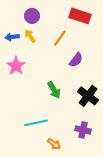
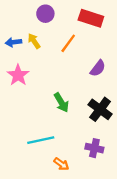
purple circle: (32, 16) -> (45, 14), moved
purple semicircle: (76, 60) -> (98, 68), moved

